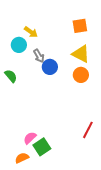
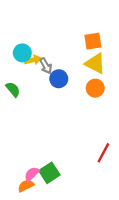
orange square: (80, 26) -> (93, 41), moved
yellow arrow: (31, 32) -> (33, 60), moved, turned -48
pink semicircle: (30, 138) -> (32, 174), moved

